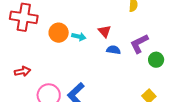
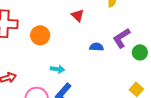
red triangle: (105, 31) -> (78, 15), moved
cyan arrow: (79, 37) -> (57, 69), moved

